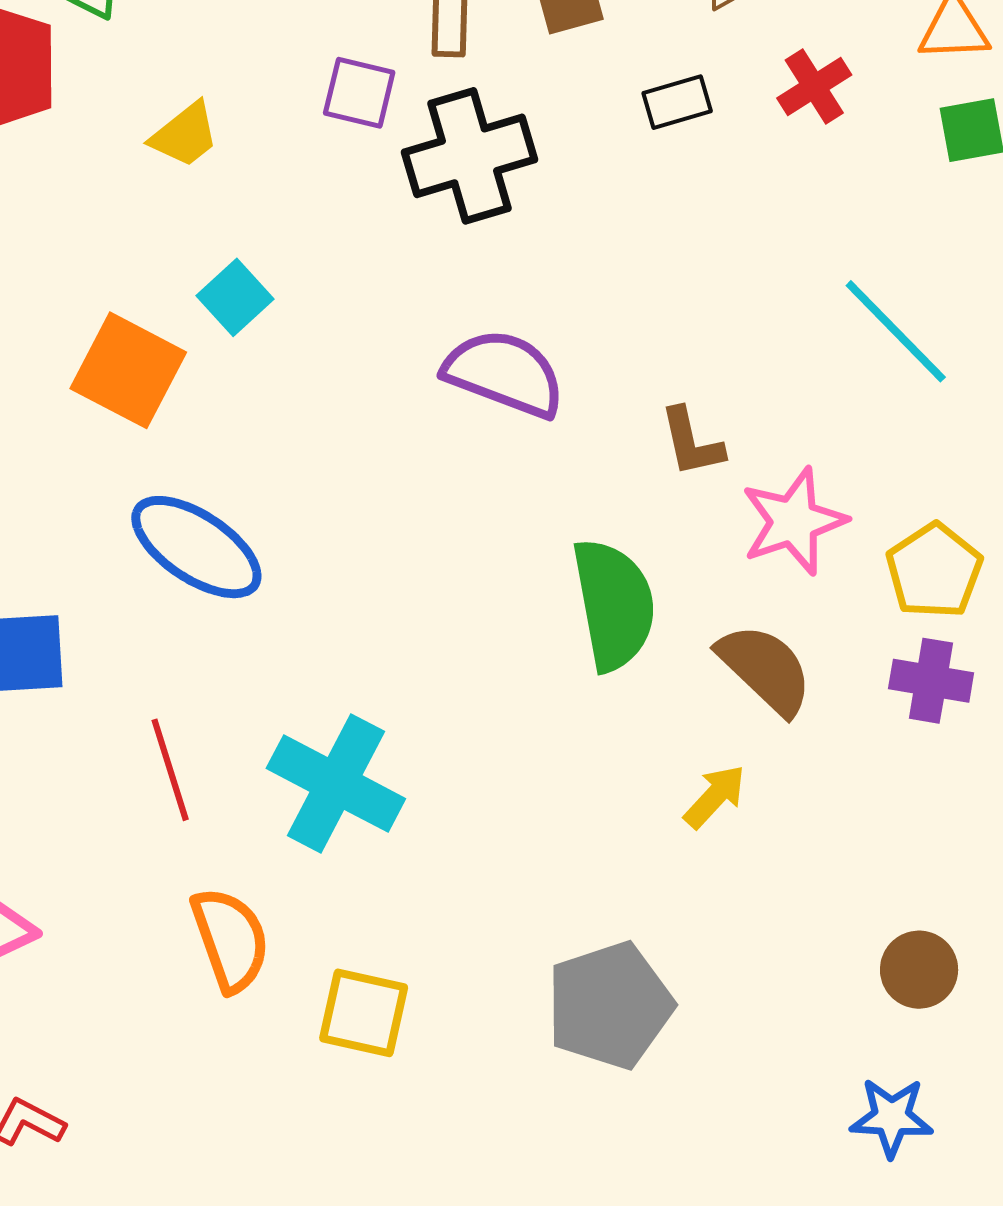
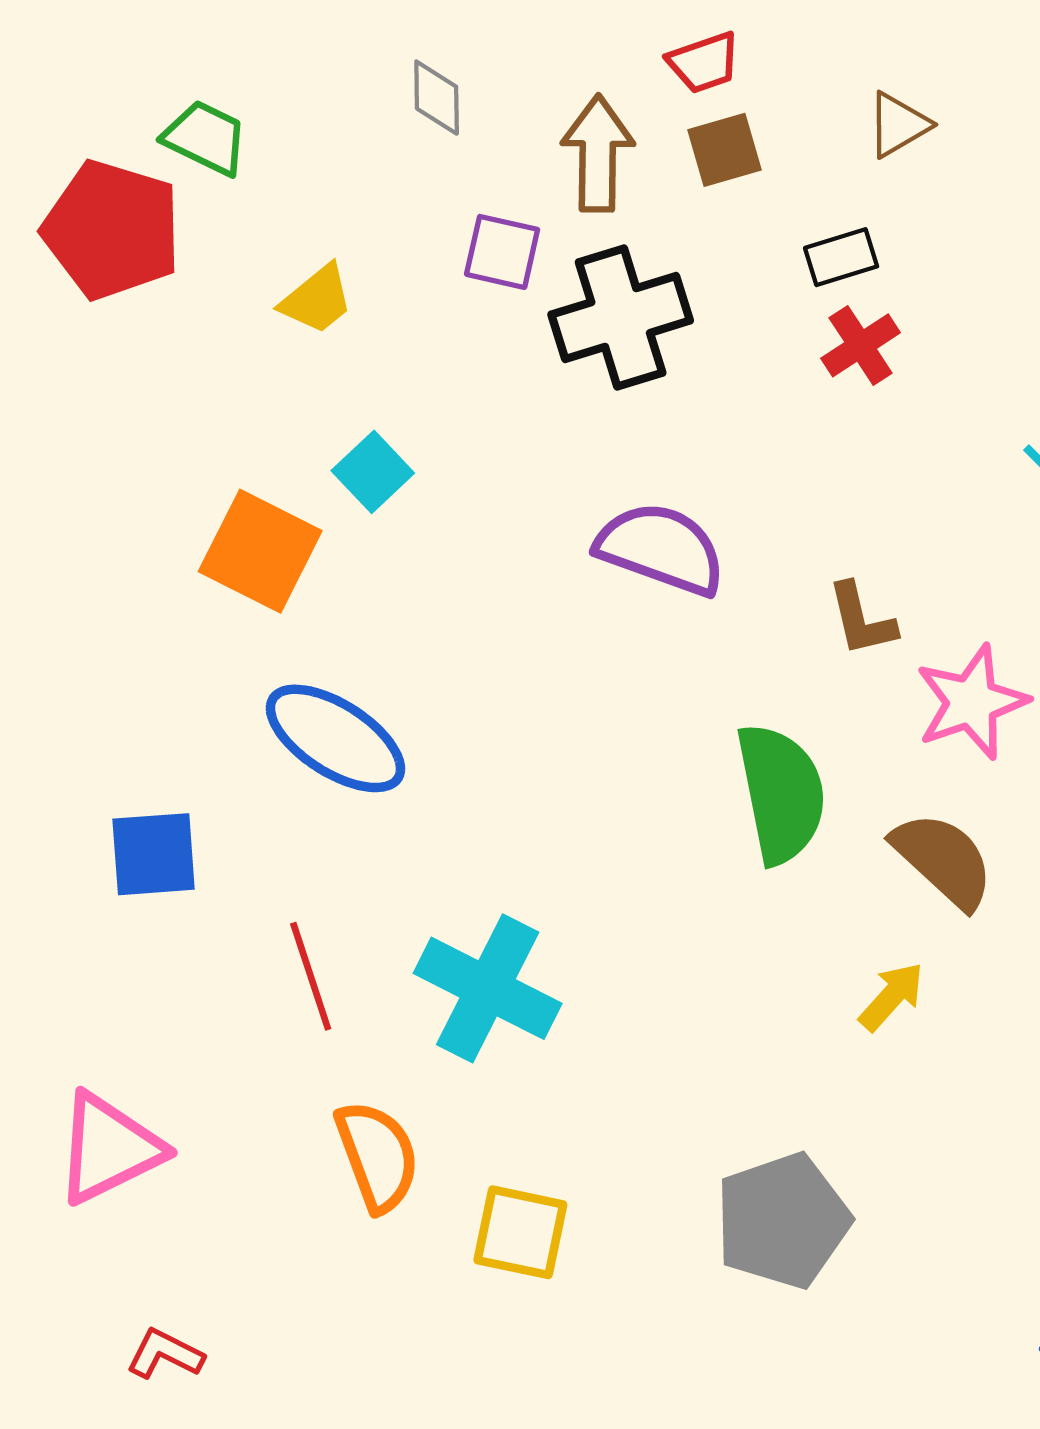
red cross: (814, 86) -> (861, 345), moved

